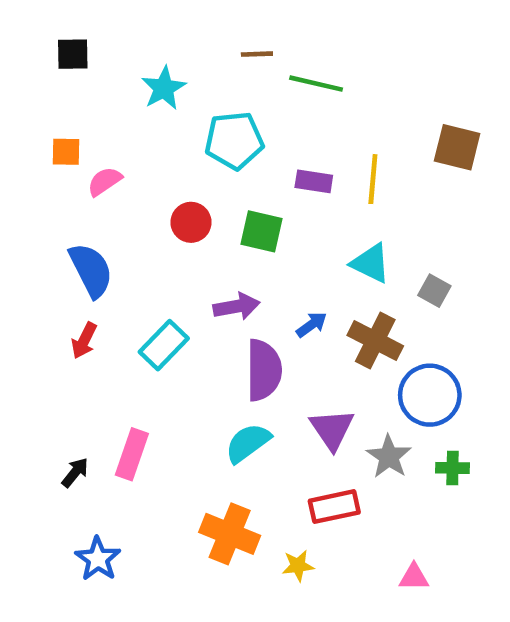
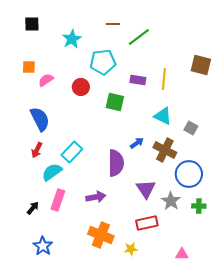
green line: (316, 84) -> (139, 37), turned -50
red circle: (191, 222) -> (81, 87), moved
purple arrow: (236, 306) -> (96, 197), moved
cyan semicircle: (248, 443) -> (52, 172), moved

